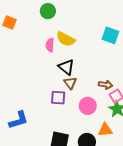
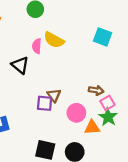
black triangle: (66, 67) -> (20, 65), moved
brown triangle: (70, 83) -> (54, 95), moved
orange triangle: (105, 130) -> (92, 127), moved

